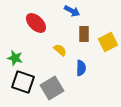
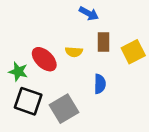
red ellipse: (36, 23) -> (44, 59), moved
yellow semicircle: (60, 50) -> (74, 52), moved, turned 144

